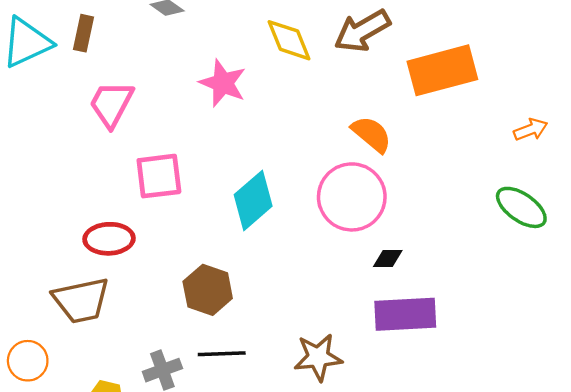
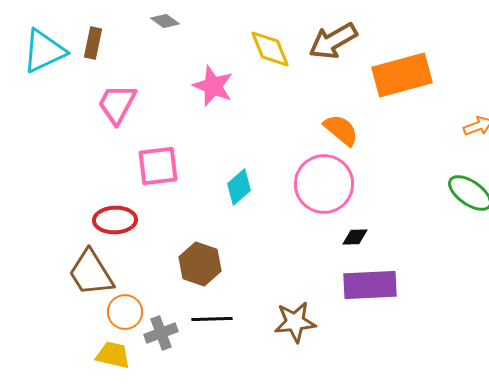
cyan diamond: (253, 200) -> (239, 187), size x0.7
brown trapezoid: (81, 300) -> (91, 273), turned 70
orange circle: (28, 361) -> (125, 312), moved

